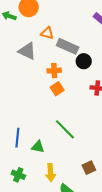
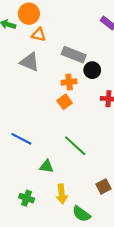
orange triangle: (47, 33) -> (39, 35), moved
orange cross: (54, 71) -> (69, 82), moved
blue line: (17, 138) -> (21, 139), moved, turned -66

